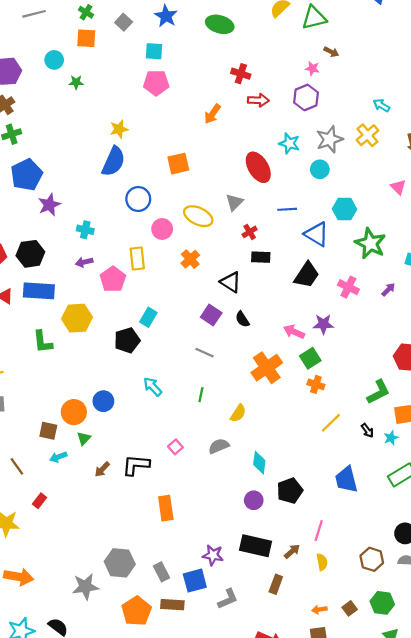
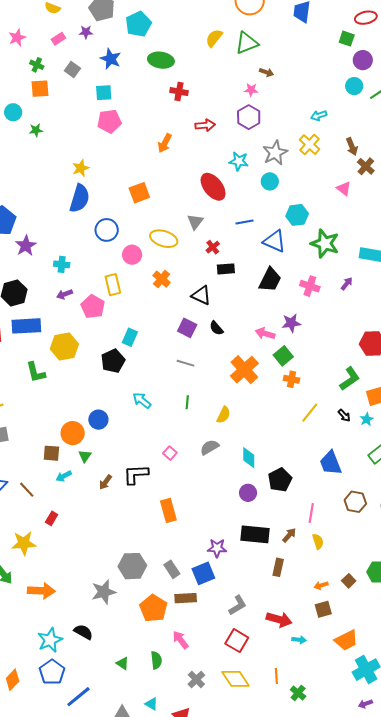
red cross: (241, 74) -> (179, 92), moved
cyan arrow: (381, 105) -> (319, 116), turned -42
brown hexagon: (372, 559) -> (355, 502), moved
gray L-shape: (228, 599) -> (238, 605), moved

